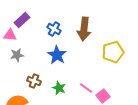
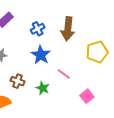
blue cross: (54, 29) -> (38, 29), turned 32
pink line: (86, 88) -> (64, 74), moved

